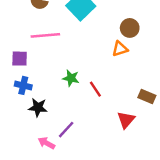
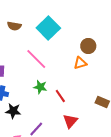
pink line: (45, 35) -> (36, 59), moved, turned 50
red triangle: (126, 120) -> (70, 121), moved

